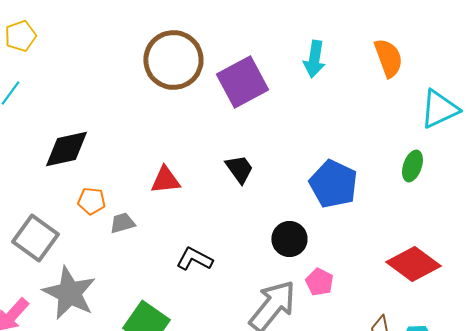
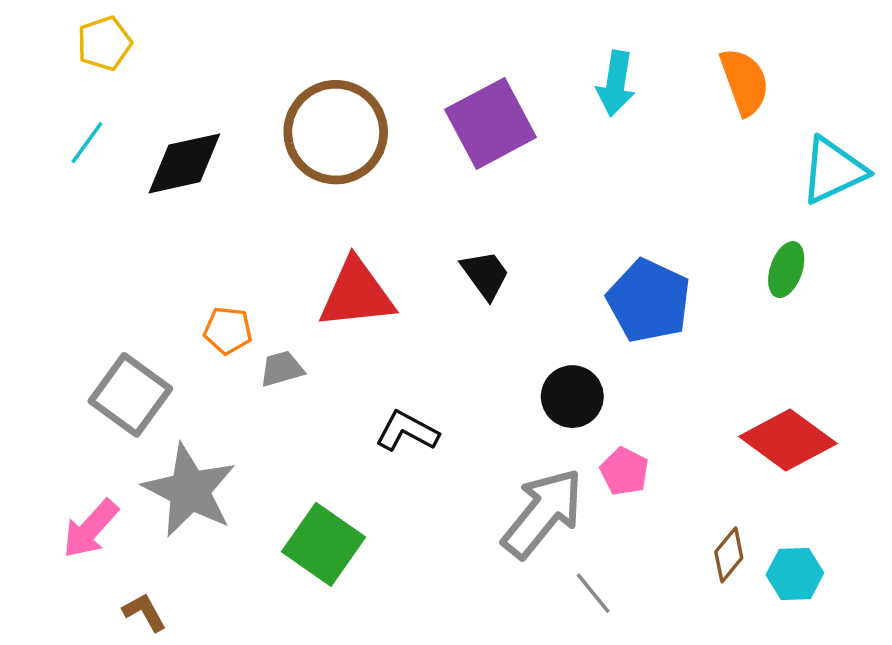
brown circle: (173, 60) -> (336, 132), moved
black diamond: (66, 149) -> (184, 163), moved
red triangle: (165, 180) -> (357, 294), size x1.5

